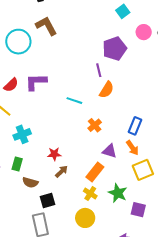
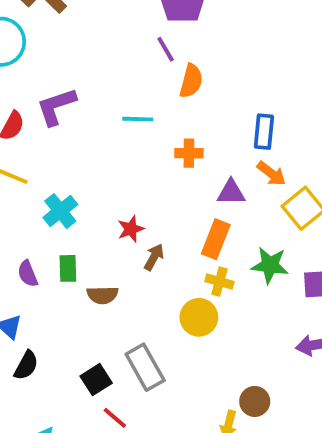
orange cross: (95, 125) -> (189, 153), turned -32
black square: (48, 201) -> (96, 380), moved
yellow circle: (85, 218) -> (199, 317), moved

